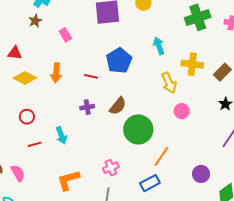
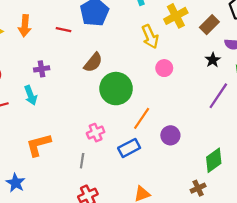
yellow cross: (192, 64) -> (176, 16), turned -35
purple cross: (87, 107) -> (42, 69), moved
pink cross: (111, 168) -> (96, 133), moved
purple circle: (201, 174) -> (170, 135), moved

